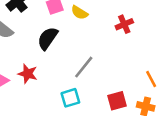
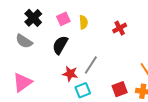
yellow semicircle: (80, 13) -> (83, 22), turned -120
red star: (28, 74) -> (70, 74), moved

